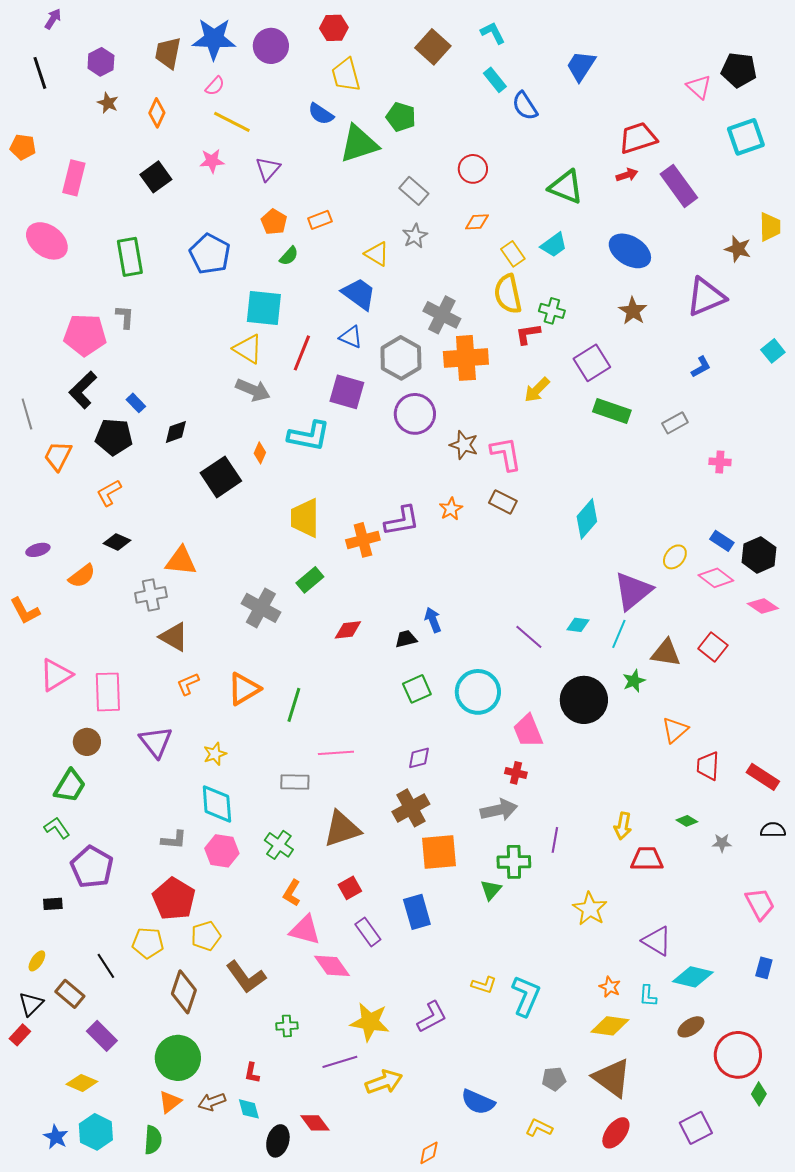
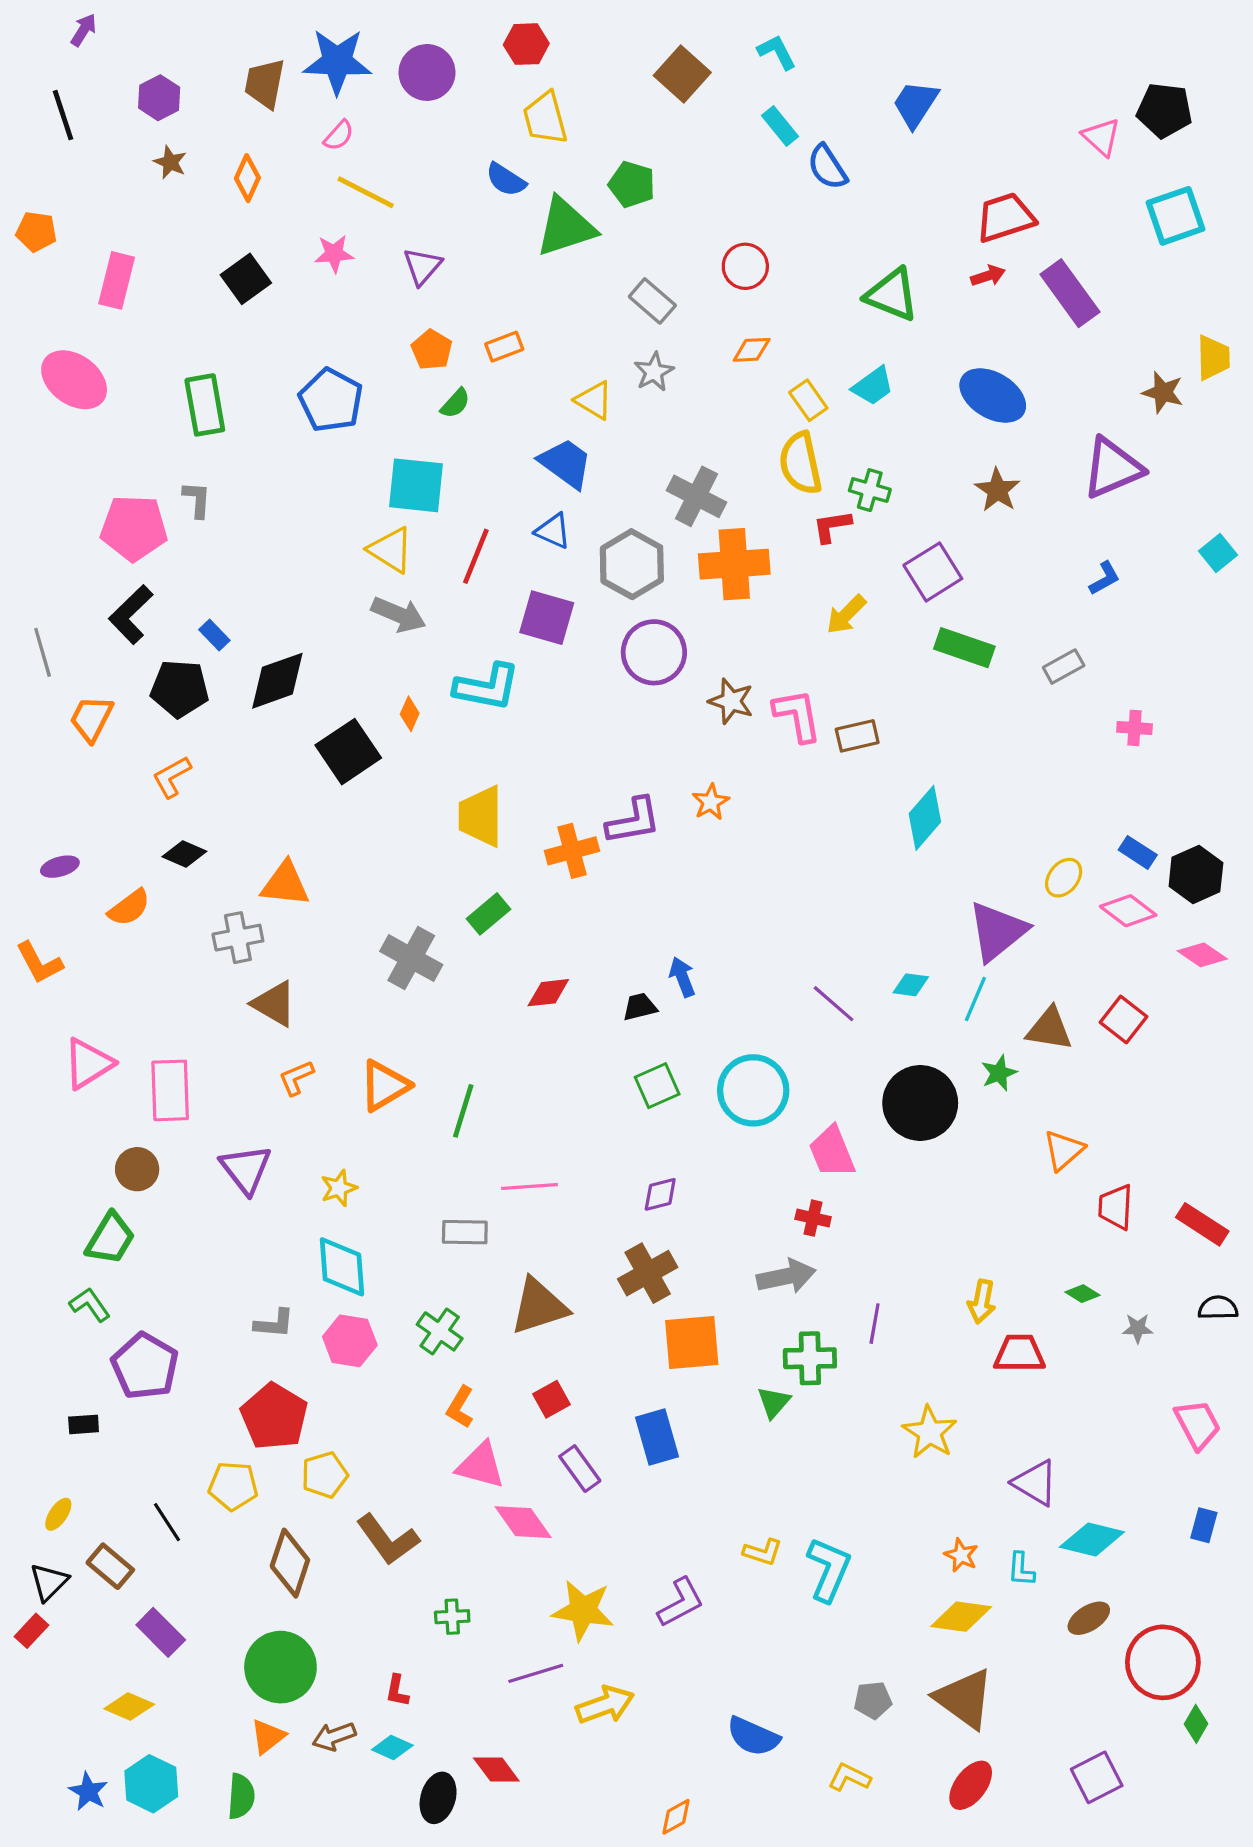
black diamond: (176, 432) -> (277, 681), size x1.6
brown rectangle: (503, 502) -> (857, 736), moved, turned -40
cyan diamond: (249, 1109) -> (392, 1747), turned -50

